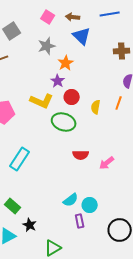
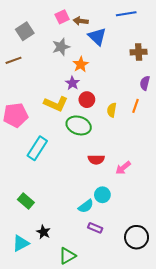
pink square: (48, 17) -> (62, 17), turned 32
brown arrow: (73, 17) -> (81, 21), moved
cyan rectangle: (20, 159) -> (37, 148), moved
cyan circle: (90, 205) -> (102, 195), moved
green rectangle: (13, 206) -> (26, 201), moved
purple rectangle: (80, 221) -> (95, 228), turned -56

